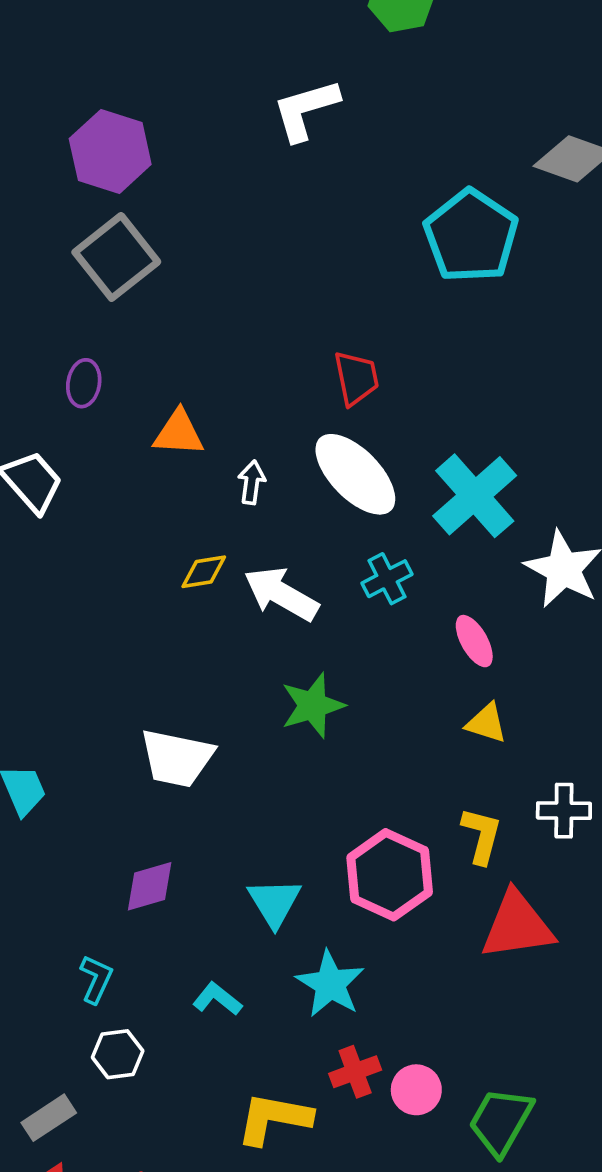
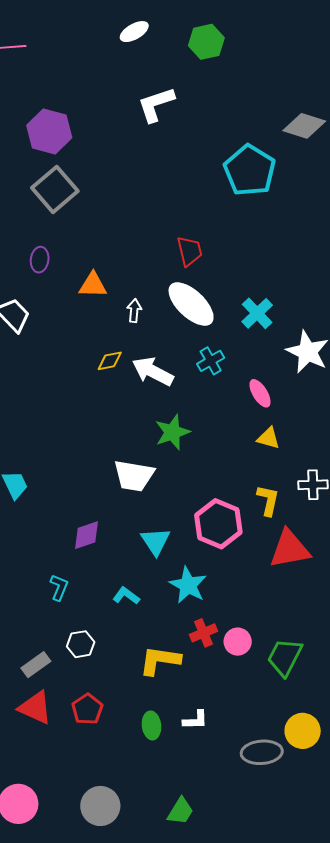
cyan cross: (475, 496) -> (257, 313), size x0.7
white trapezoid: (177, 758) -> (134, 476), moved
white hexagon: (118, 1054) -> (81, 644), moved

